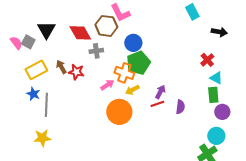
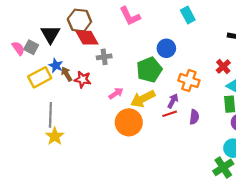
cyan rectangle: (192, 12) -> (188, 15), moved
brown hexagon: (106, 26) -> (79, 20), moved
blue circle: (133, 43) -> (166, 48), moved
orange cross: (124, 73) -> (189, 80), moved
yellow arrow: (132, 90) -> (143, 99), size x1.6
blue star: (33, 94) -> (56, 65), moved
yellow star: (42, 138) -> (55, 136), moved, turned -30

